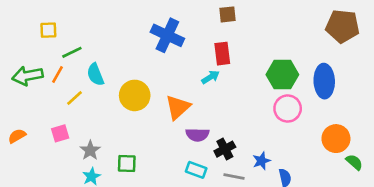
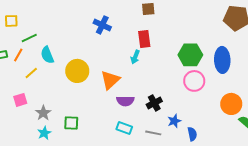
blue cross: (167, 35) -> (102, 25), size x0.7
cyan arrow: (210, 77) -> (135, 57), turned 144
black cross: (225, 149) -> (154, 103), moved

